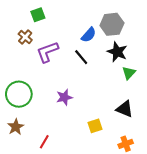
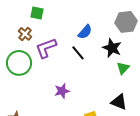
green square: (38, 15) -> (37, 13), turned 32
gray hexagon: (112, 24) -> (126, 22), moved
green circle: (19, 94) -> (19, 63), moved

